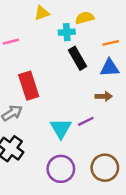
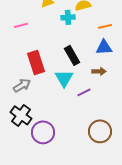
black rectangle: (77, 58) -> (72, 55), moved
cyan triangle: (61, 128) -> (64, 78), moved
purple circle: (61, 169) -> (43, 132), moved

